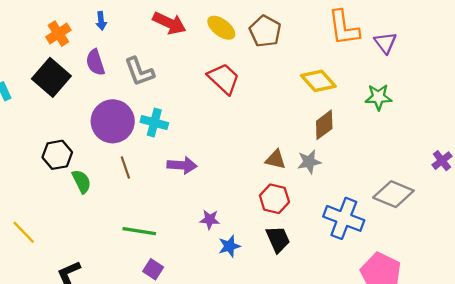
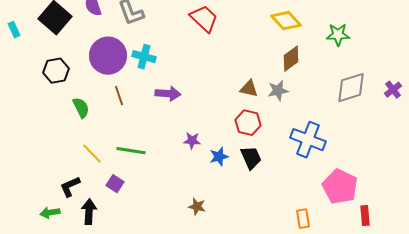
black hexagon: (57, 155) -> (56, 71), moved
gray diamond: (393, 194) -> (351, 88), moved, turned -40
yellow line: (24, 232) -> (92, 154), moved
blue star: (229, 246) -> (219, 157), moved
purple square: (153, 269) -> (115, 184), moved

